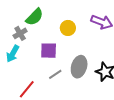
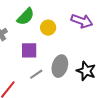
green semicircle: (35, 17) -> (26, 17), moved

